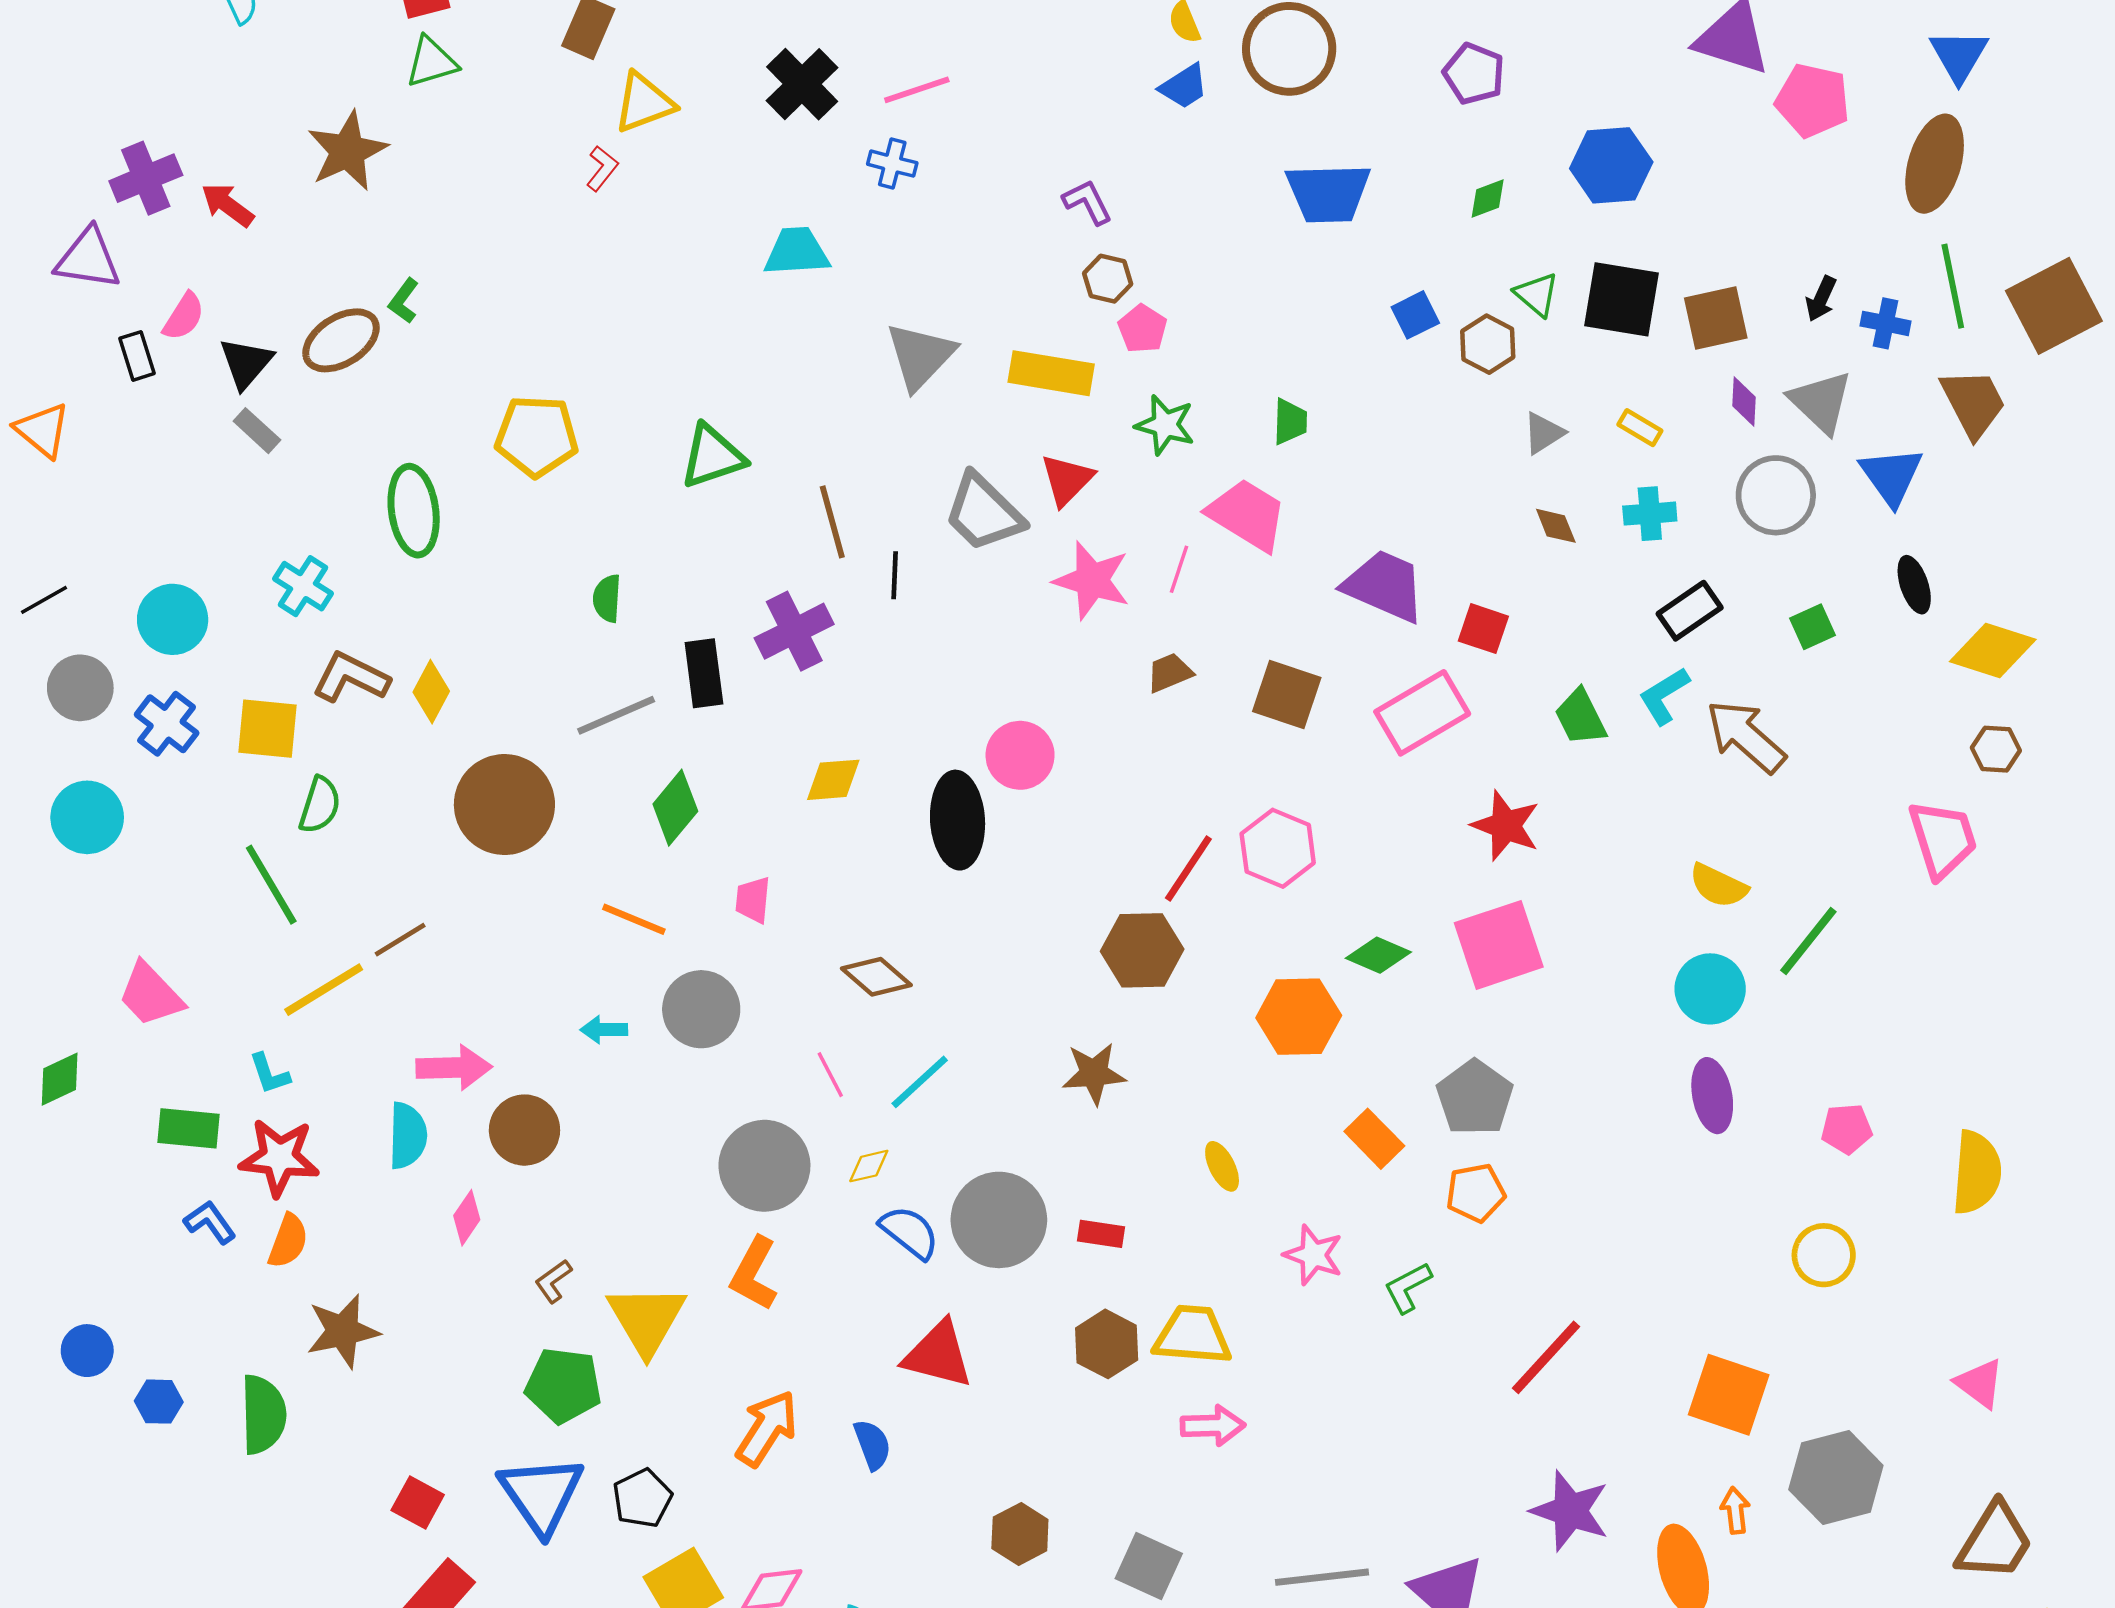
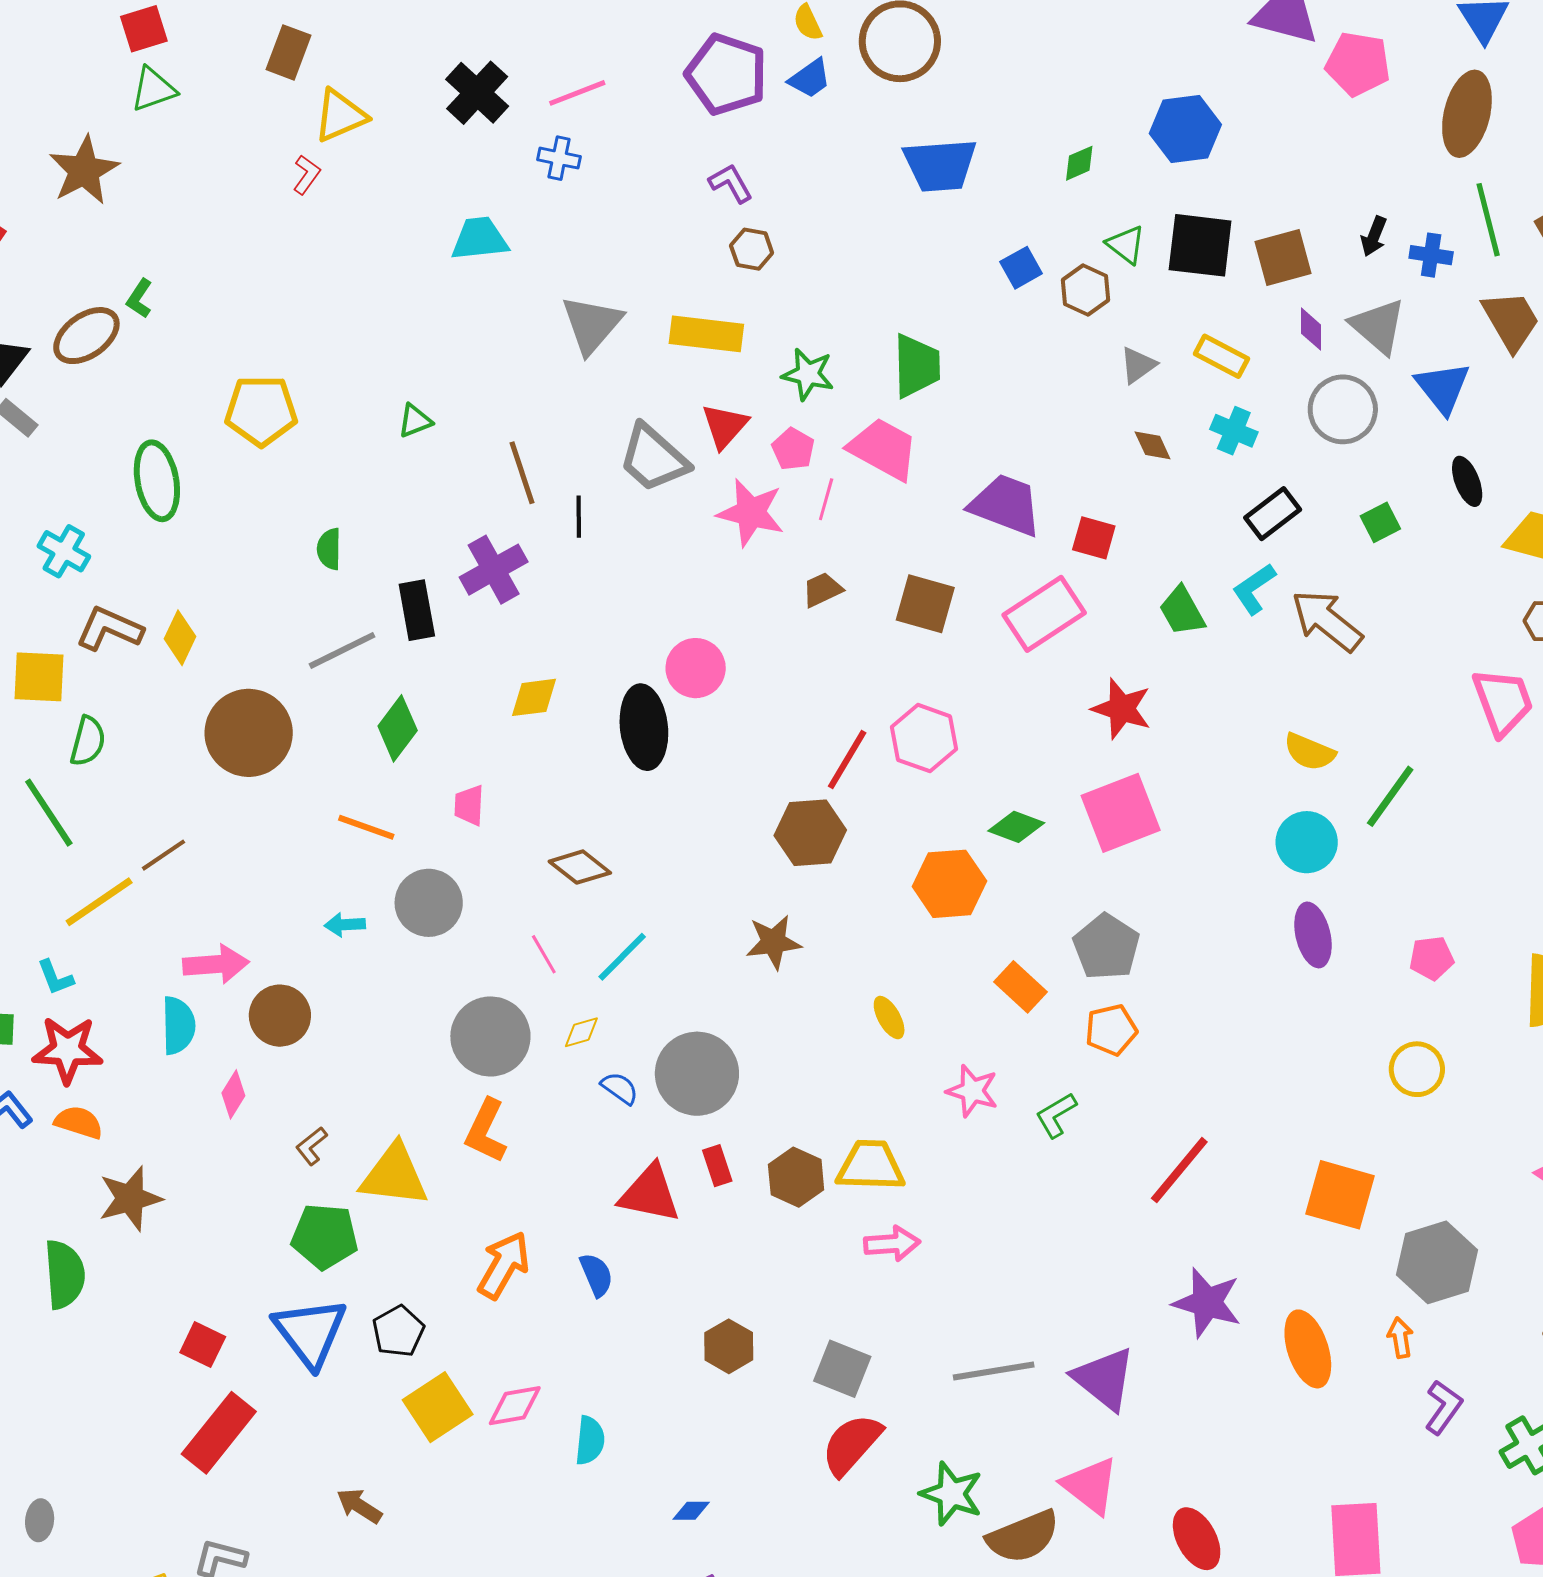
purple pentagon: (1474, 74) -> (726, 74), moved, size x1.5
pink pentagon: (1142, 329) -> (793, 449), moved
green trapezoid: (1290, 422) -> (917, 366), size x1.6
yellow rectangle: (1640, 428) -> (1222, 356), size x1.4
green triangle: (712, 456) -> (415, 421), size x0.6
cyan cross: (1650, 514) -> (1234, 431), turned 30
blue semicircle: (910, 1232) -> (620, 1088), size x0.7
red rectangle: (1101, 1234) -> (717, 1166), moved, turned 66
orange semicircle: (288, 1241) -> (79, 1122), turned -90
yellow triangle: (647, 1319) -> (394, 1175), turned -50
orange arrow: (1735, 1510) -> (1400, 1338), moved

